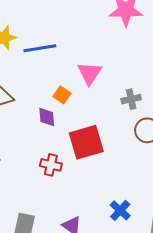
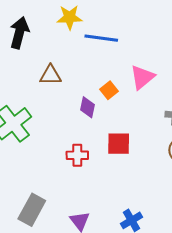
red square: (86, 142) -> (119, 144), size x0.7
red cross: (51, 165) -> (77, 155), turned -30

